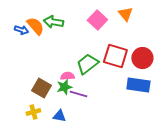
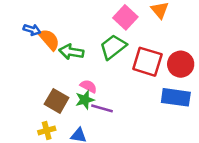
green arrow: (53, 22) -> (71, 52), moved
orange semicircle: (35, 26) -> (49, 40), moved
green trapezoid: (87, 64) -> (113, 47), moved
pink semicircle: (67, 76) -> (88, 86), turned 32

